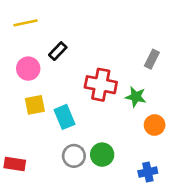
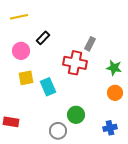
gray rectangle: (152, 59) -> (90, 44), moved
green star: (136, 97) -> (114, 68), moved
gray circle: (74, 156) -> (58, 131), moved

